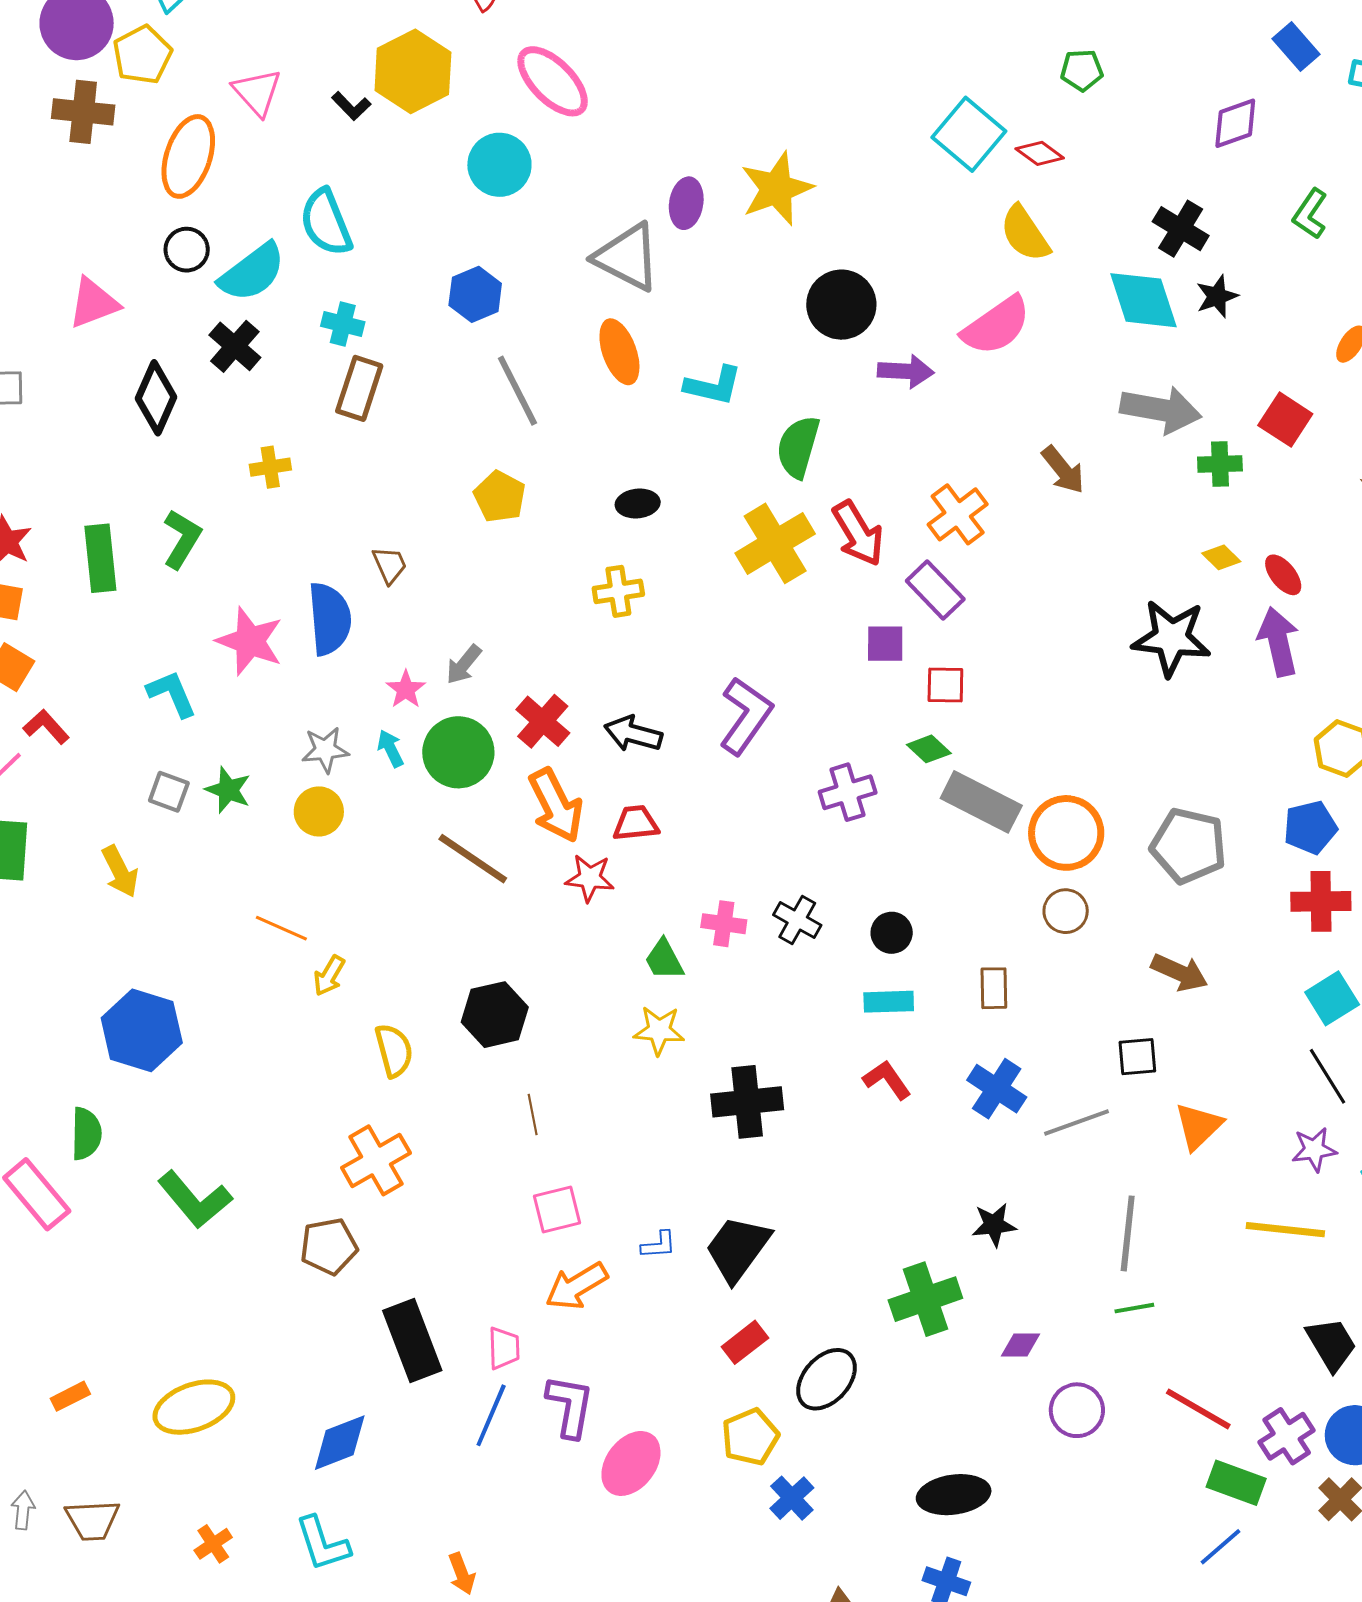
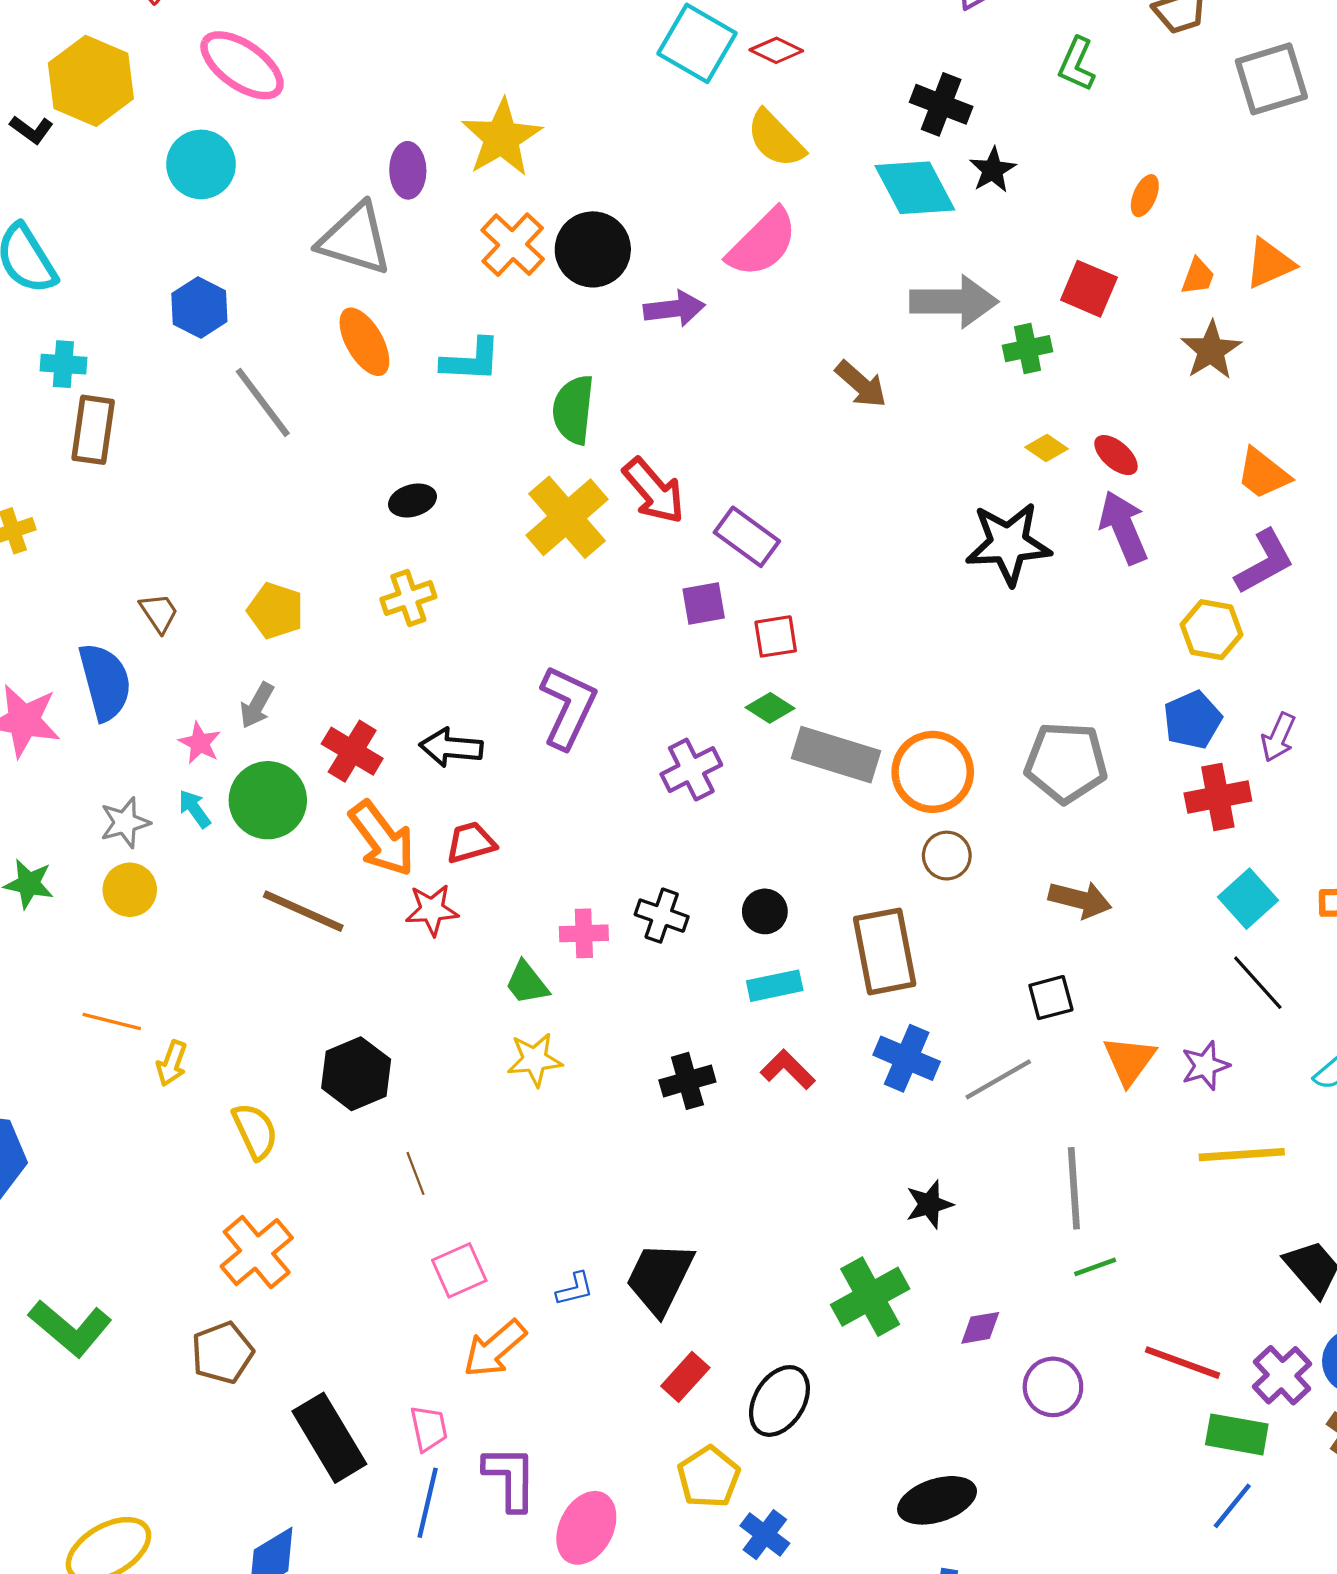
yellow pentagon: (500, 497) -> (275, 611), moved
orange cross: (958, 514) -> (513, 245), moved
brown rectangle: (994, 988) -> (885, 951), size x1.8
black cross: (747, 1102) -> (687, 1081), moved, size x0.7
purple star: (1314, 1150) -> (1205, 1066), moved

